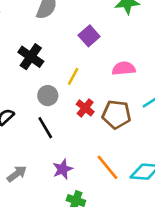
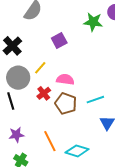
pink semicircle: (124, 68) -> (65, 79), moved
gray circle: (48, 96) -> (18, 78), size x1.5

